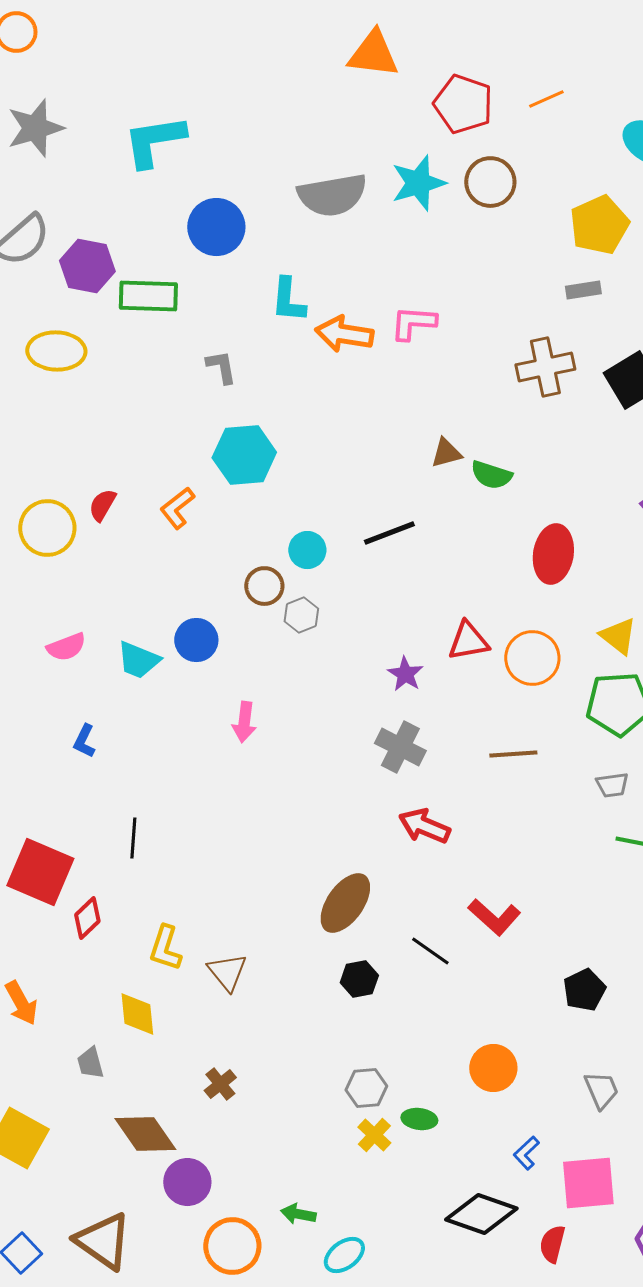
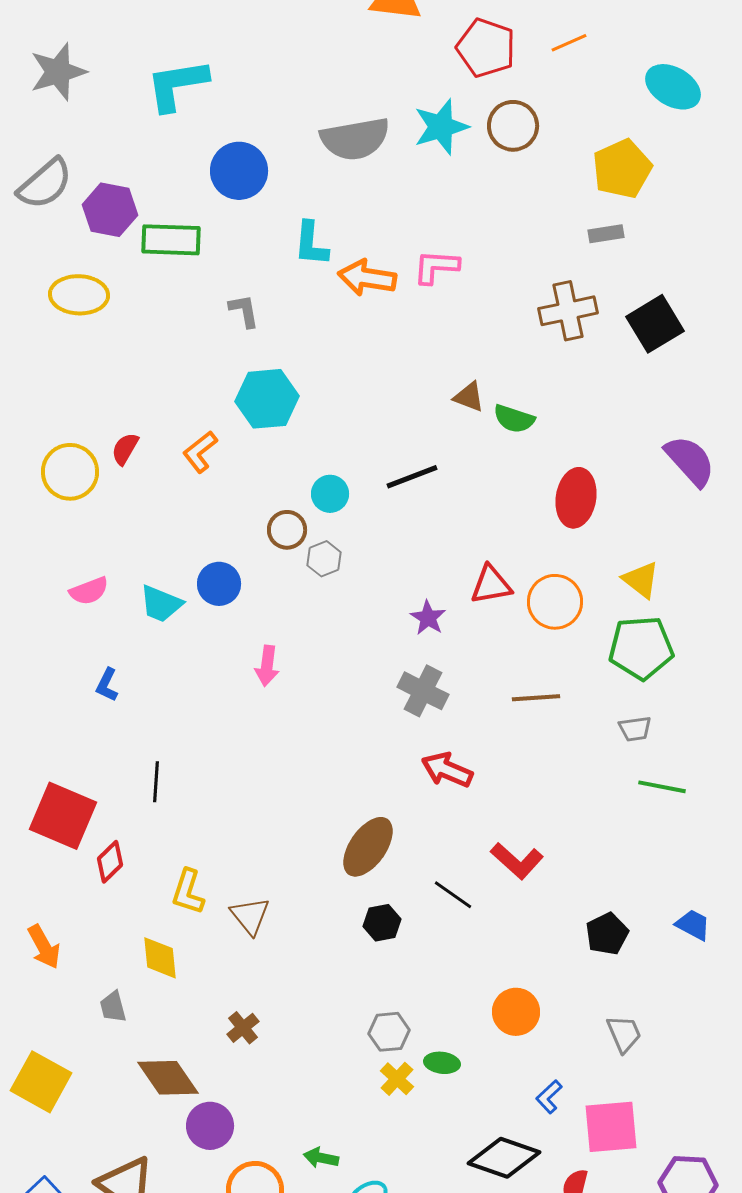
brown triangle: (446, 453) -> (469, 397), turned 36

